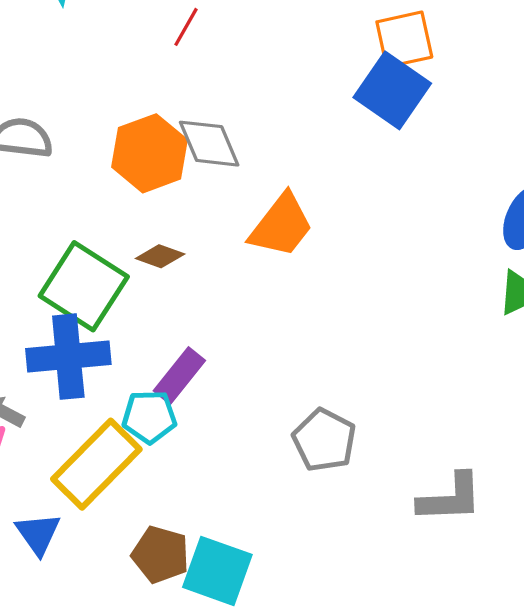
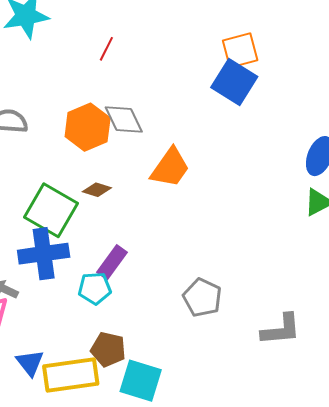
yellow rectangle: (96, 464) -> (71, 375), moved, turned 40
brown pentagon: (160, 555) -> (108, 349), moved

